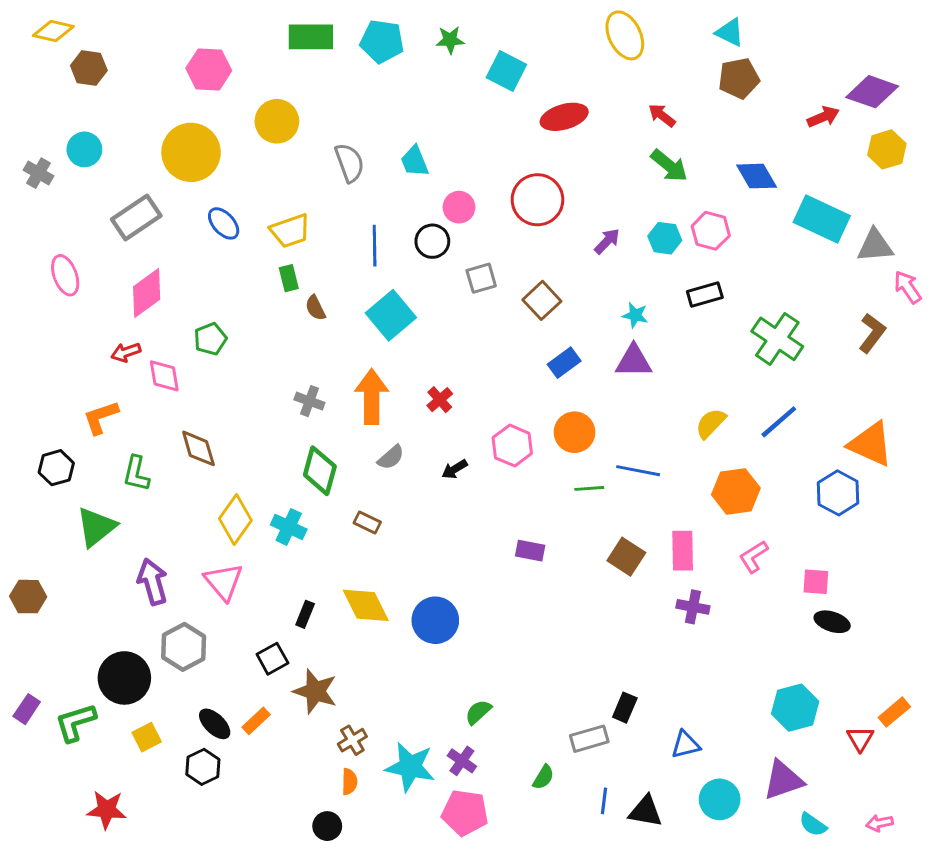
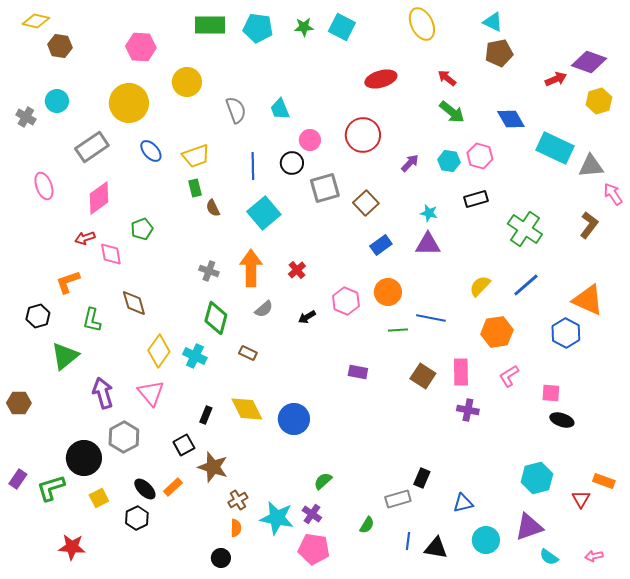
cyan square: (506, 71) -> (342, 27), moved
gray square: (481, 278) -> (325, 188), size x1.4
orange rectangle: (894, 712) -> (604, 481), turned 60

